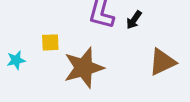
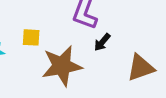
black arrow: (134, 20) -> (102, 42), moved

